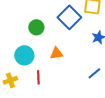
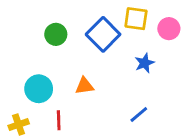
green circle: (36, 27) -> (56, 34), moved

